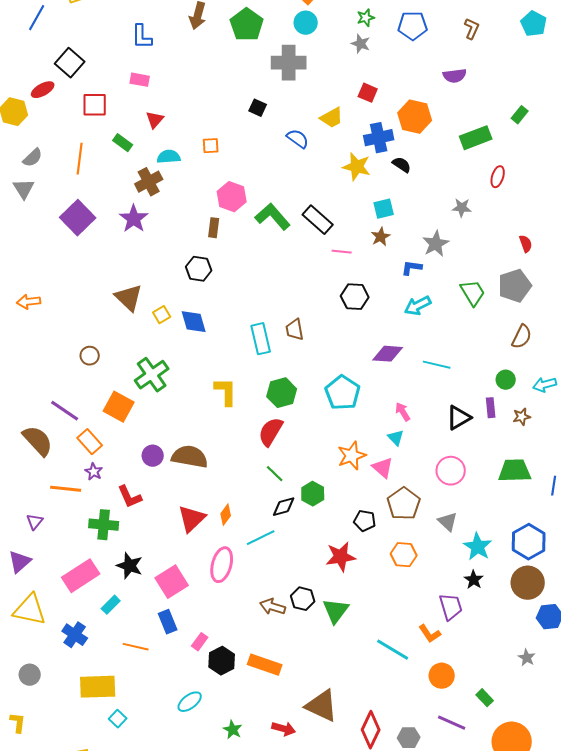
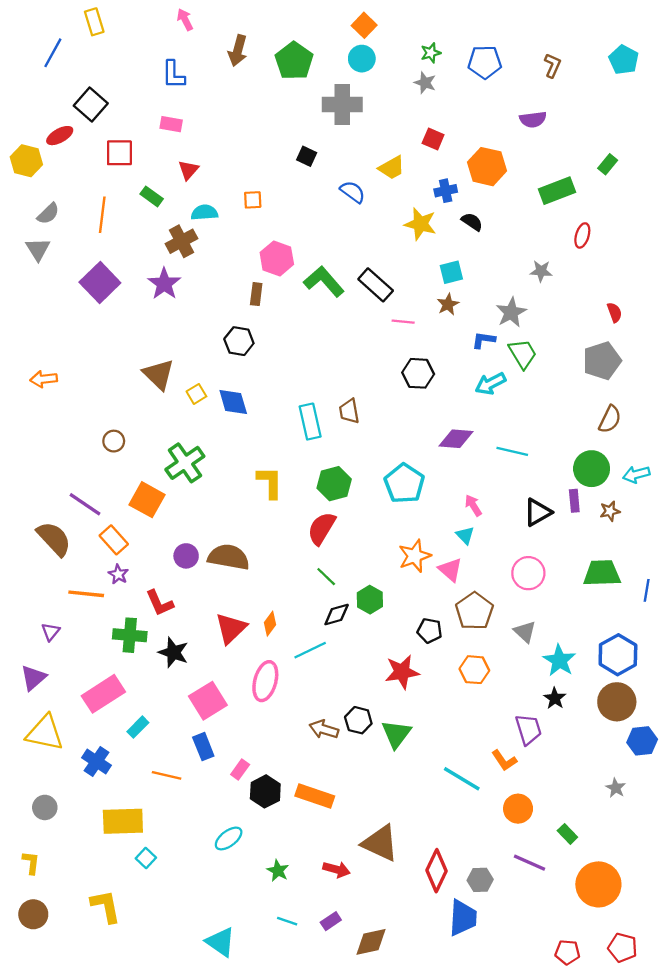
blue cross: (379, 138) -> (446, 191), size x0.7
green trapezoid: (473, 293) -> (523, 354), moved
green circle: (506, 380) -> (592, 469), size x1.6
black star: (130, 566) -> (173, 652), moved

